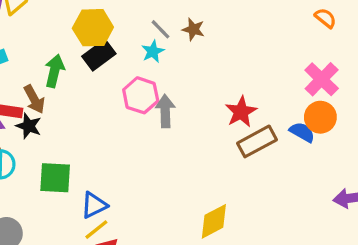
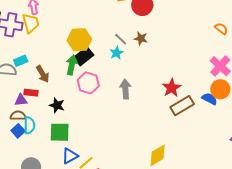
green arrow: (54, 71) -> (72, 65), moved
pink hexagon: (141, 95) -> (88, 83), moved
brown arrow: (34, 99) -> (43, 74), moved
black star: (29, 126) -> (57, 105), moved
blue triangle: (94, 205) -> (70, 156), moved

